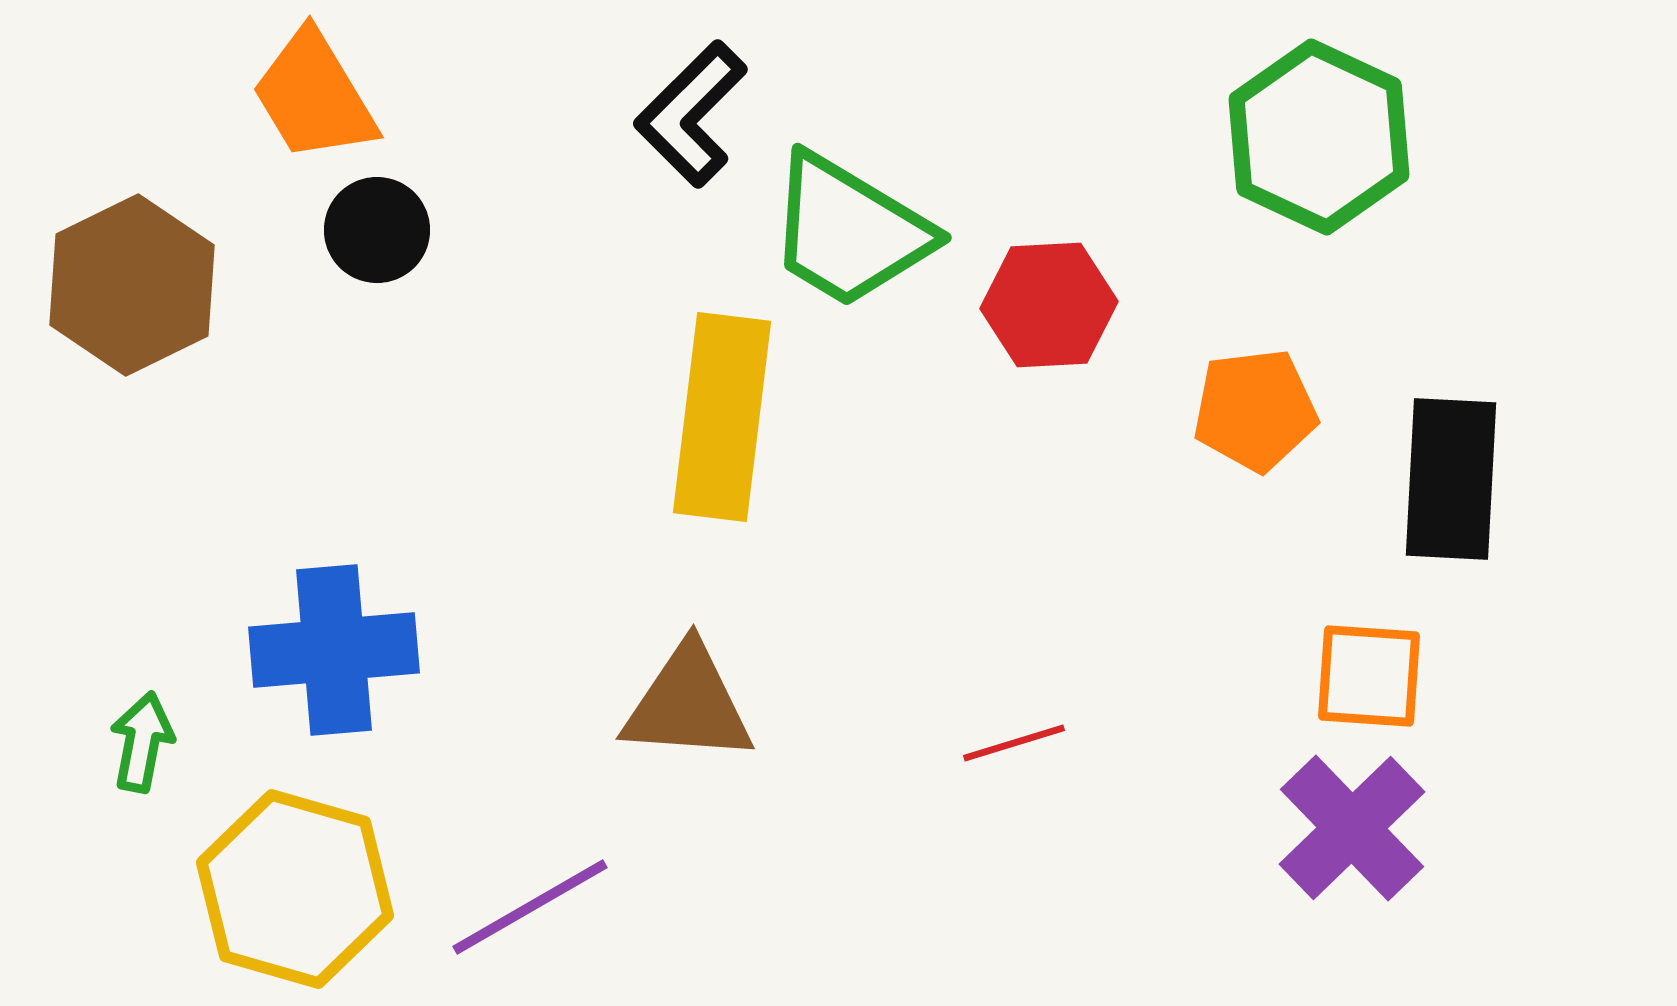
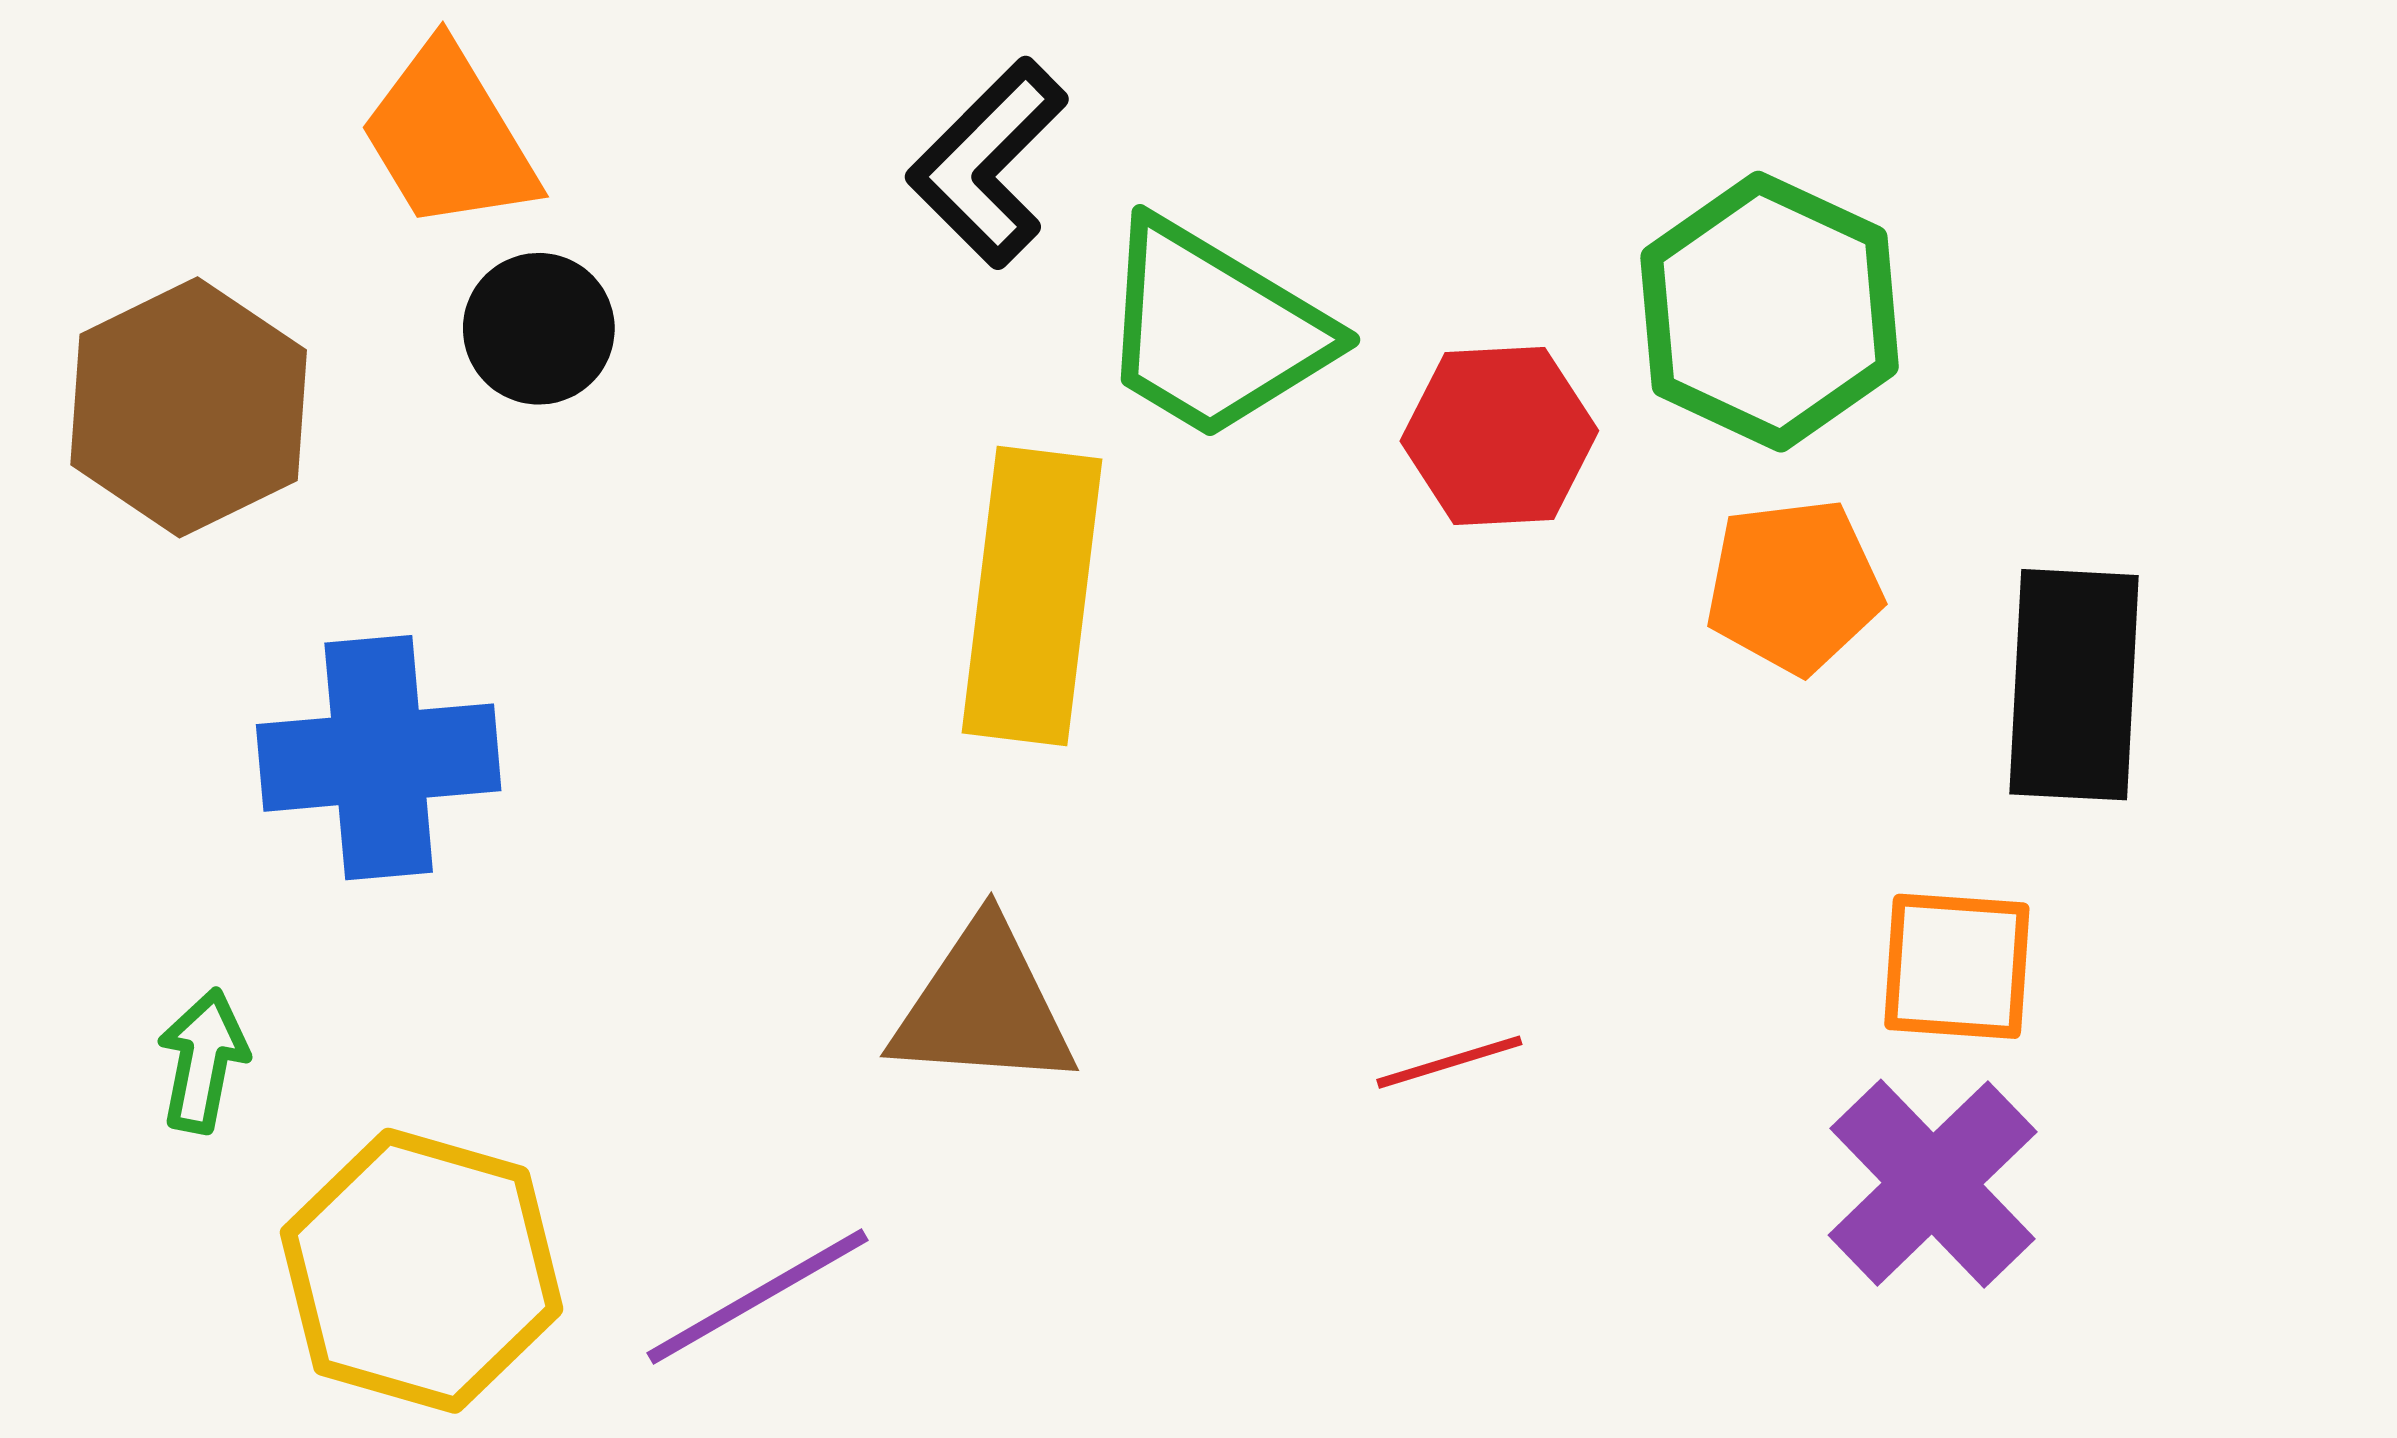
green hexagon: (1319, 137) -> (1770, 312), moved
blue cross: (334, 650) -> (379, 758), moved

